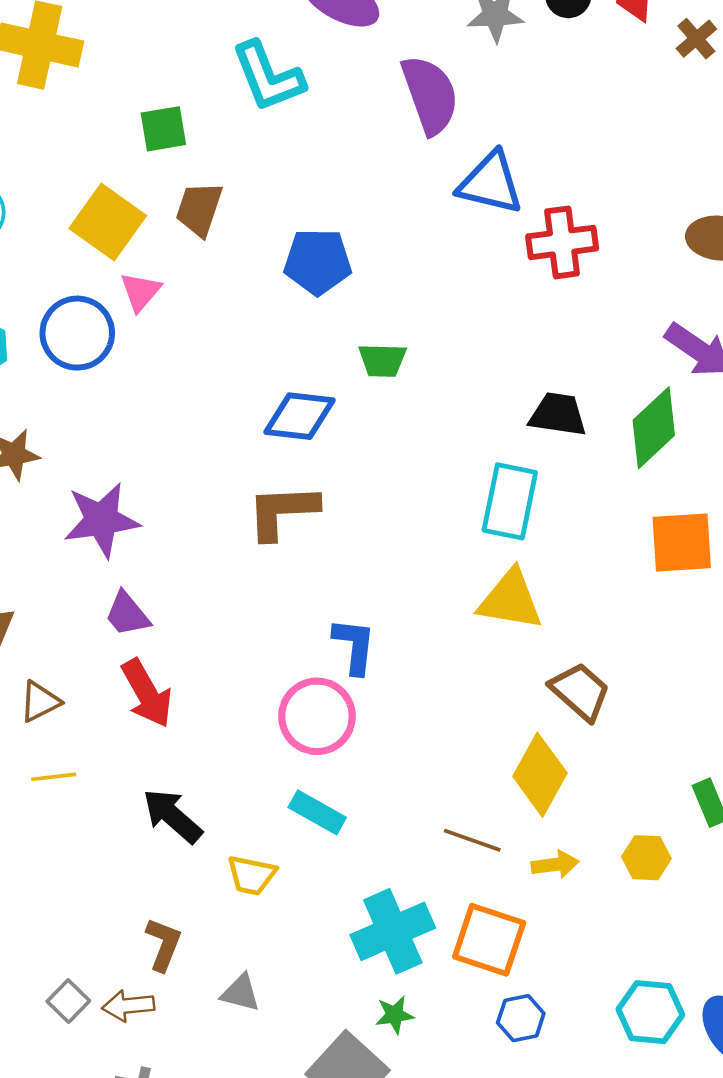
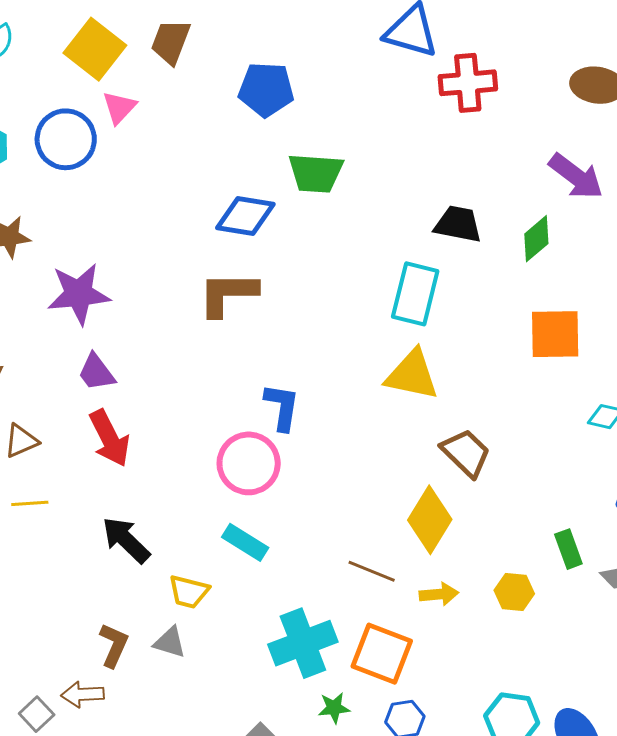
green trapezoid: (382, 360) -> (316, 173), size x1.4
green diamond: (654, 428) -> (536, 239), size x0.7
gray triangle: (241, 993) -> (170, 642), moved
gray square: (68, 1001) -> (37, 714), moved
green star: (395, 1015) -> (334, 708), moved

